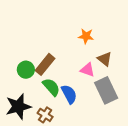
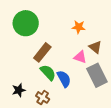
green circle: (26, 70) -> (26, 23), moved, size x1.6
black star: (18, 106) -> (19, 90), size x0.6

